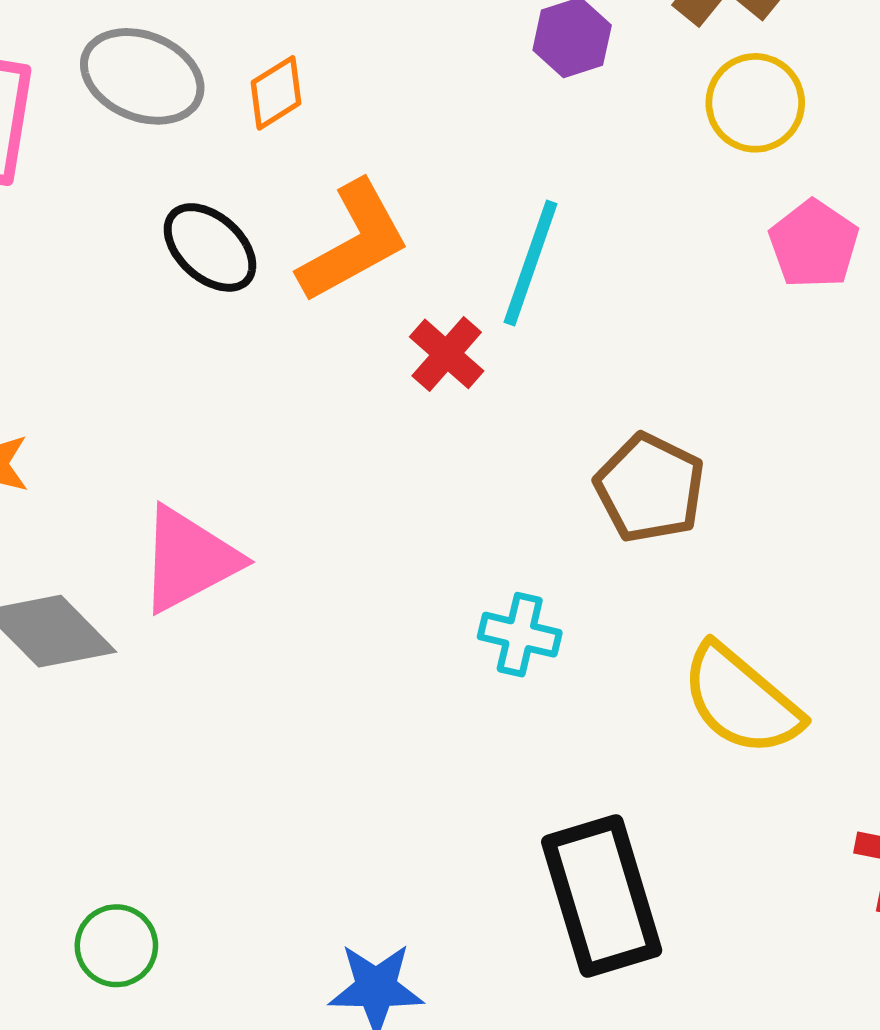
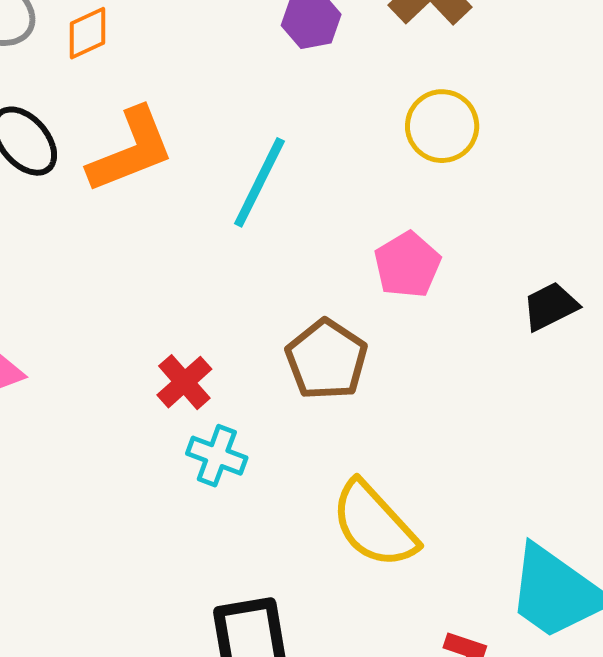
yellow circle: (755, 103) -> (442, 126), moved
pink pentagon: (814, 244) -> (407, 265), moved
red cross: (447, 354) -> (184, 382), moved

